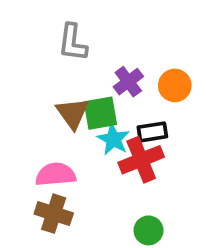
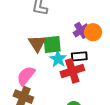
purple cross: (128, 82) -> (81, 30), moved
pink semicircle: (56, 174) -> (26, 76), turned -50

